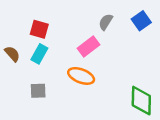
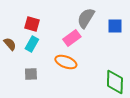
blue square: (141, 21) -> (115, 26), moved, turned 35
gray semicircle: (106, 22) -> (86, 18), size x1.5

